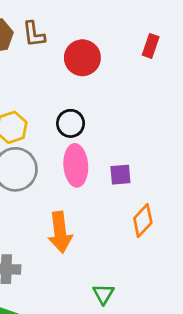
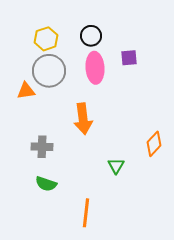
purple square: (120, 175) -> (129, 58), moved
orange diamond: (143, 221) -> (154, 144), moved

